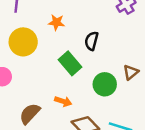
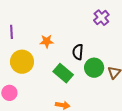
green circle: (105, 84) -> (94, 68), moved

